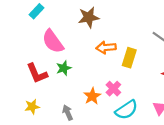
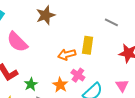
orange arrow: (106, 47) -> (67, 55), moved
green star: (64, 68) -> (31, 84), moved

